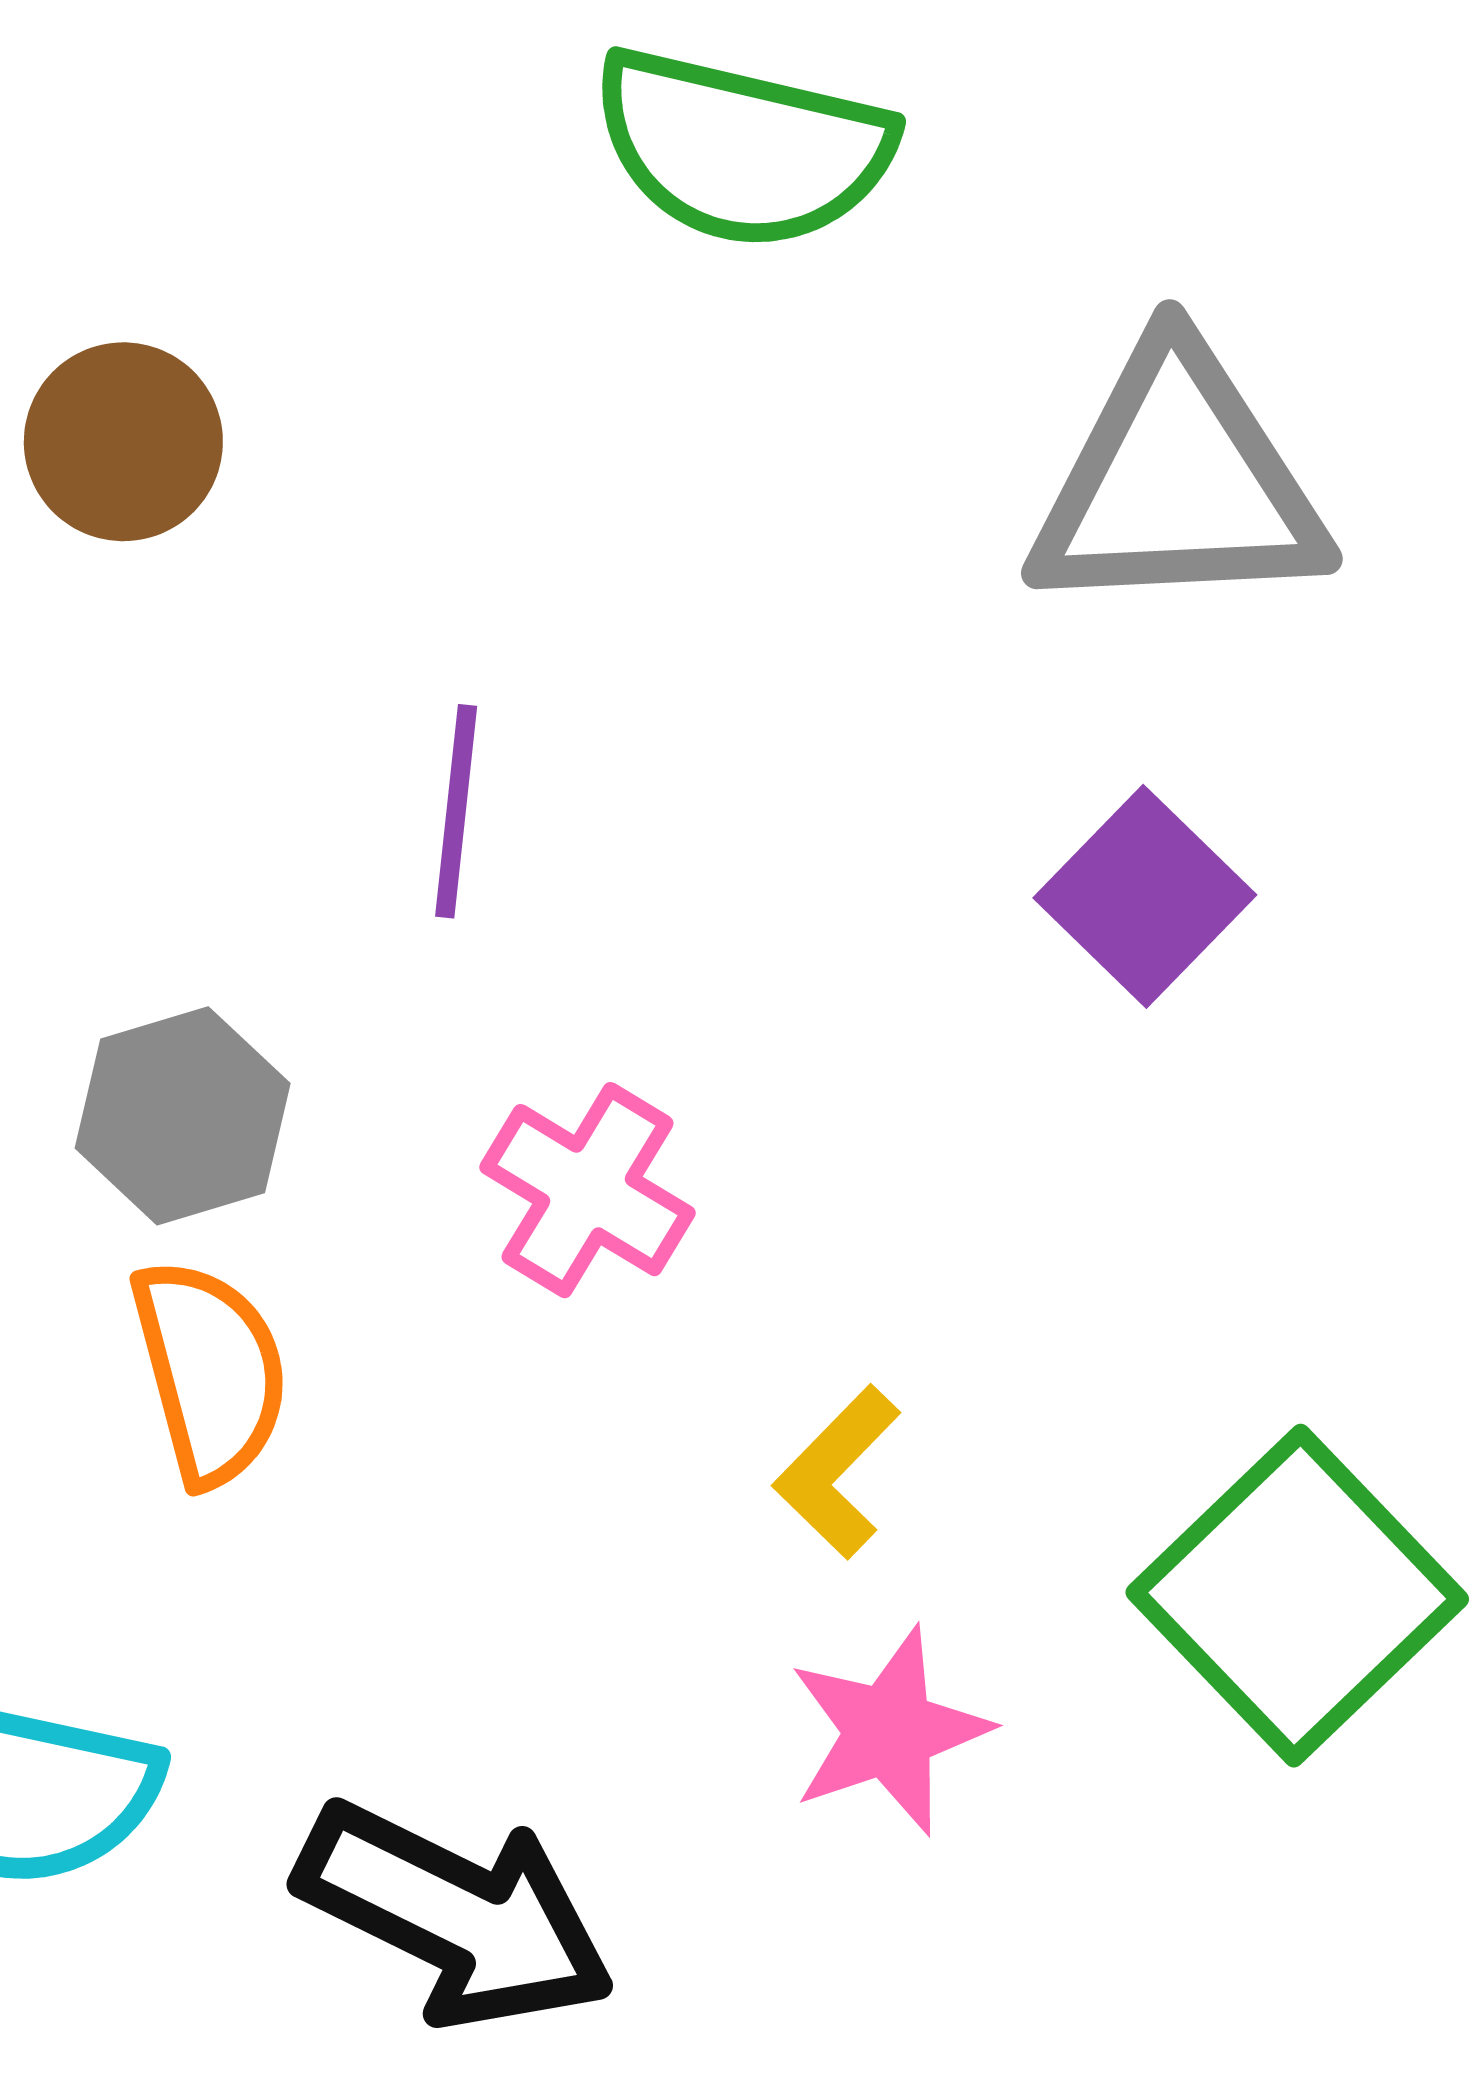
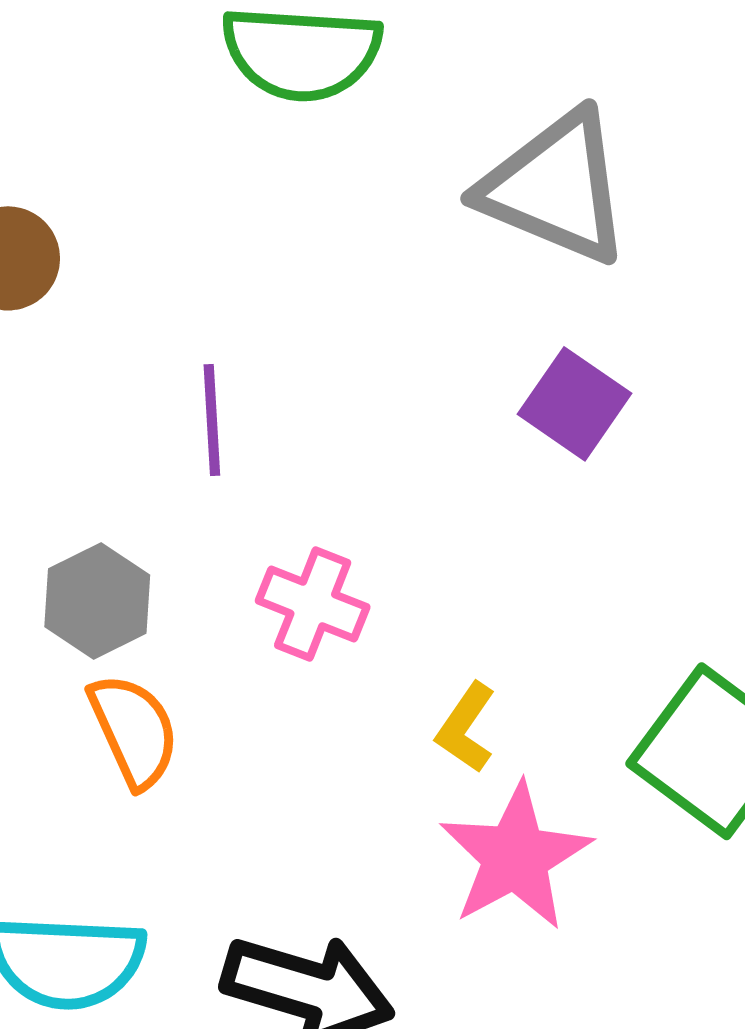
gray triangle: (1178, 482) -> (555, 187), turned 35
pink star: (889, 1731) -> (515, 857), size x1.4

